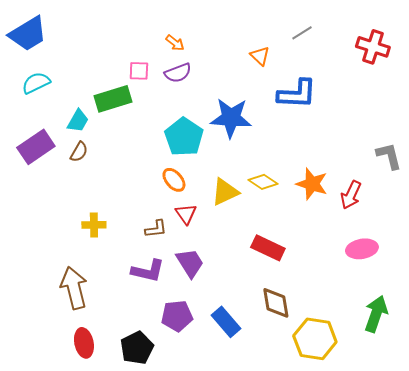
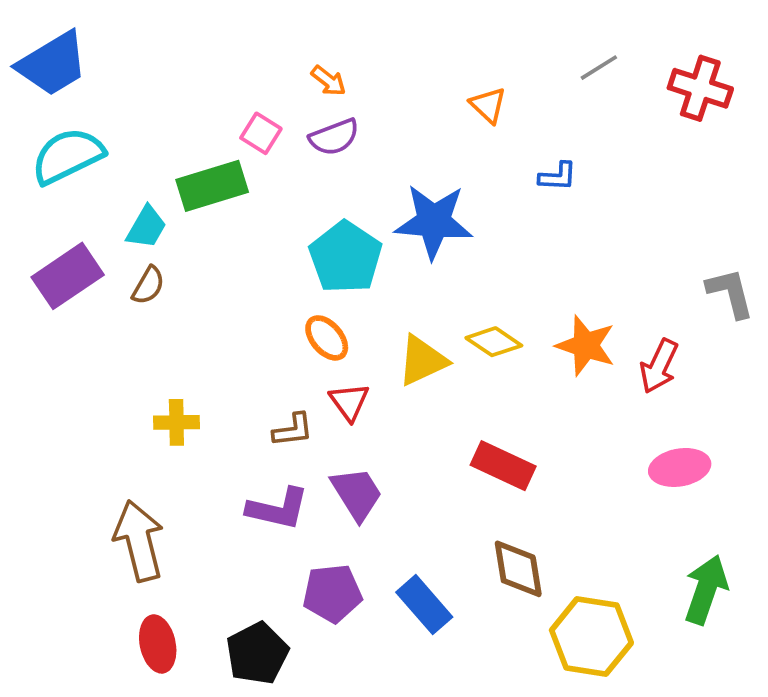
gray line: (302, 33) -> (599, 68), moved
pink square: (139, 71) -> (261, 133), turned 30
cyan semicircle: (36, 83) -> (68, 156), size x1.4
blue L-shape: (297, 94) -> (558, 176), size x0.5

